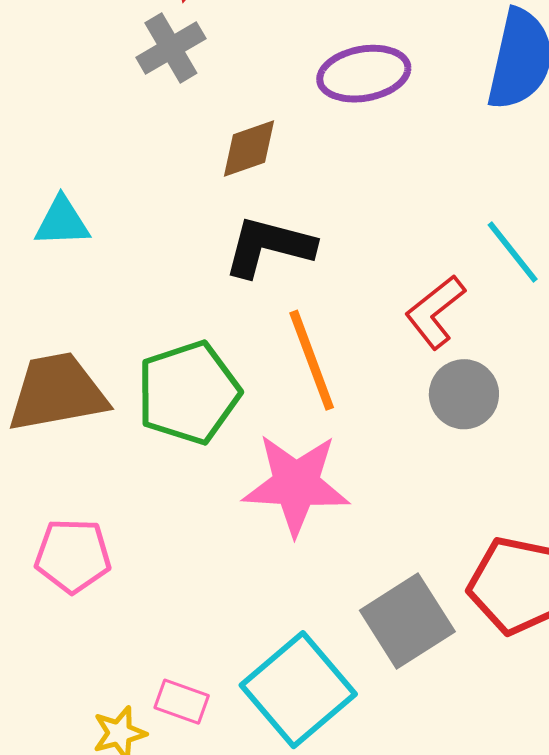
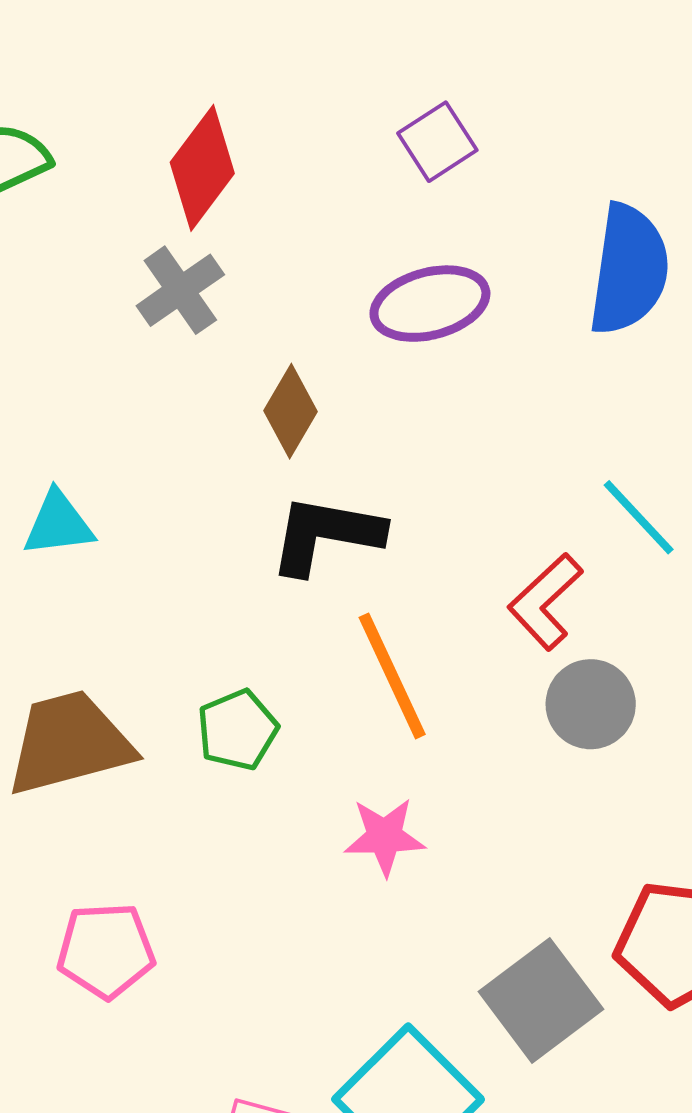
brown diamond: (249, 149) -> (291, 411), turned -36
green pentagon: (188, 393) -> (237, 730), size x0.6
pink star: (296, 484) -> (385, 837), size x0.6

